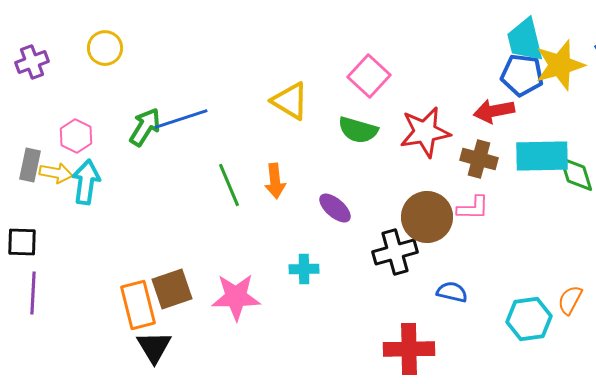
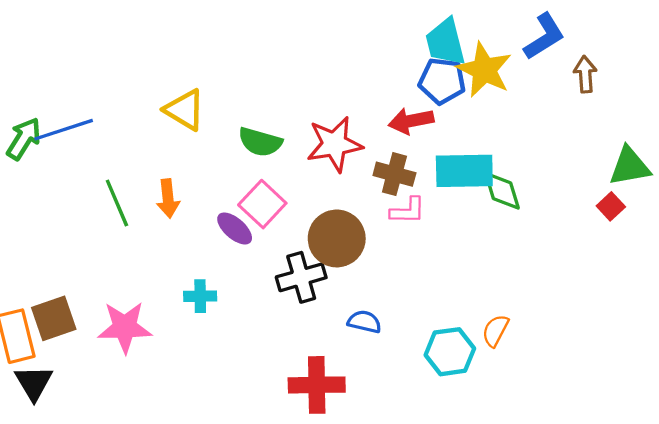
yellow star: (560, 65) -> (484, 70), turned -30
pink square: (369, 76) -> (262, 204), moved
pink L-shape: (473, 208) -> (408, 211), moved

